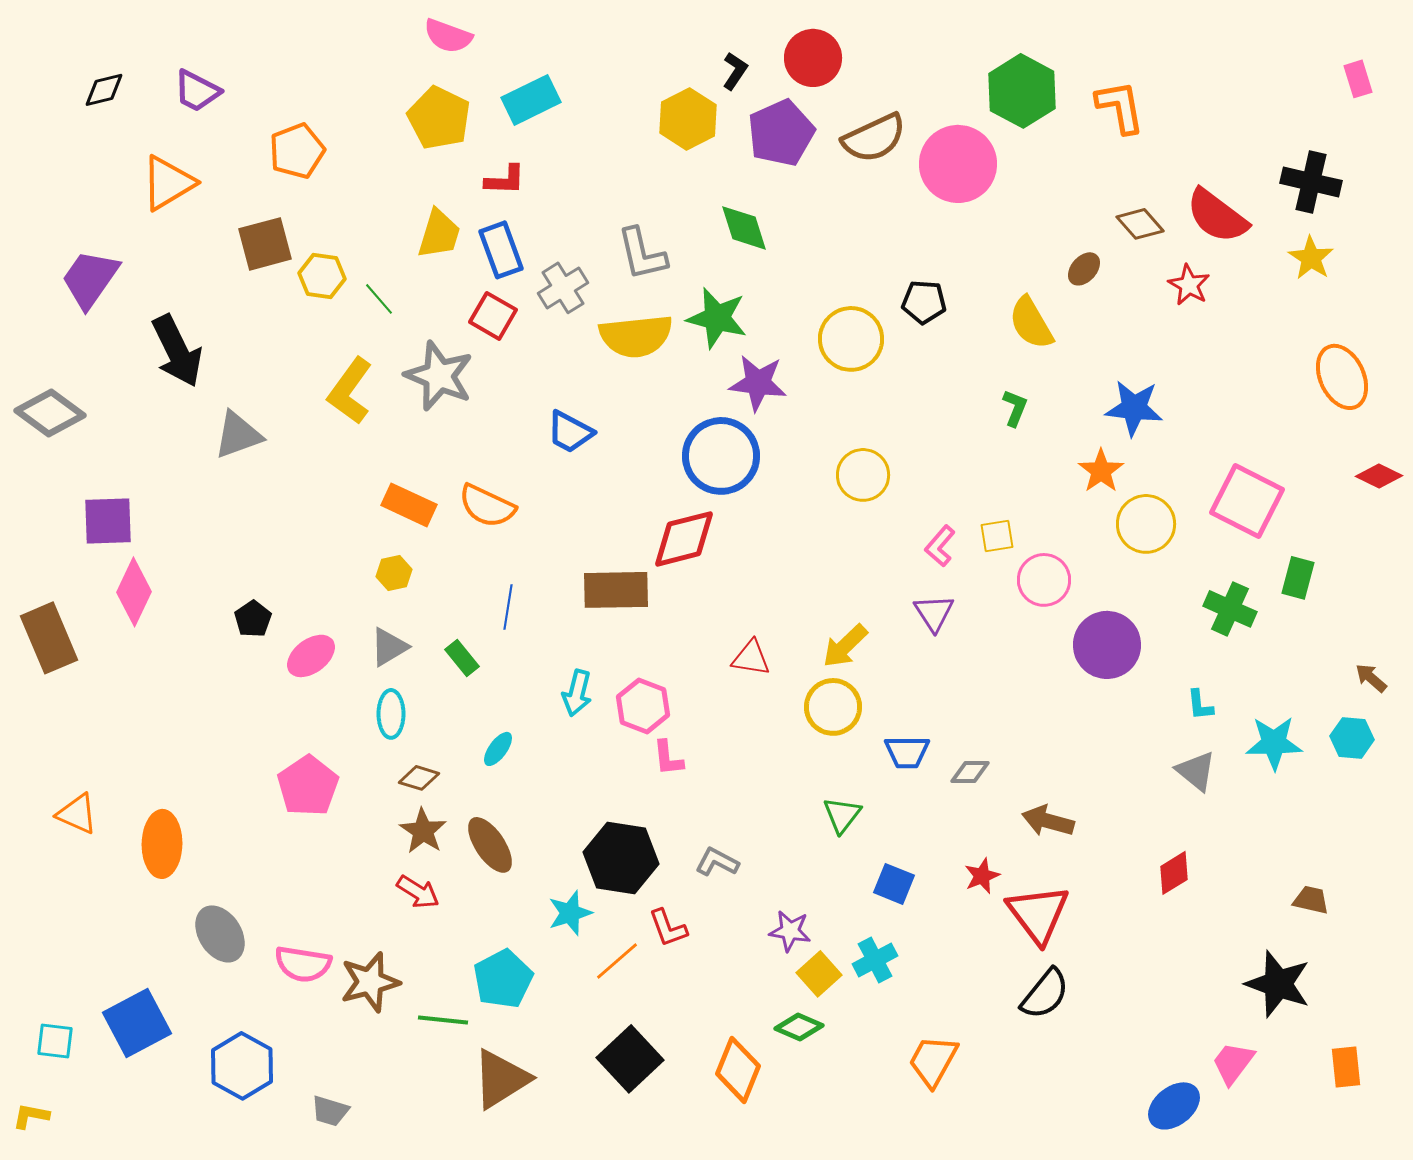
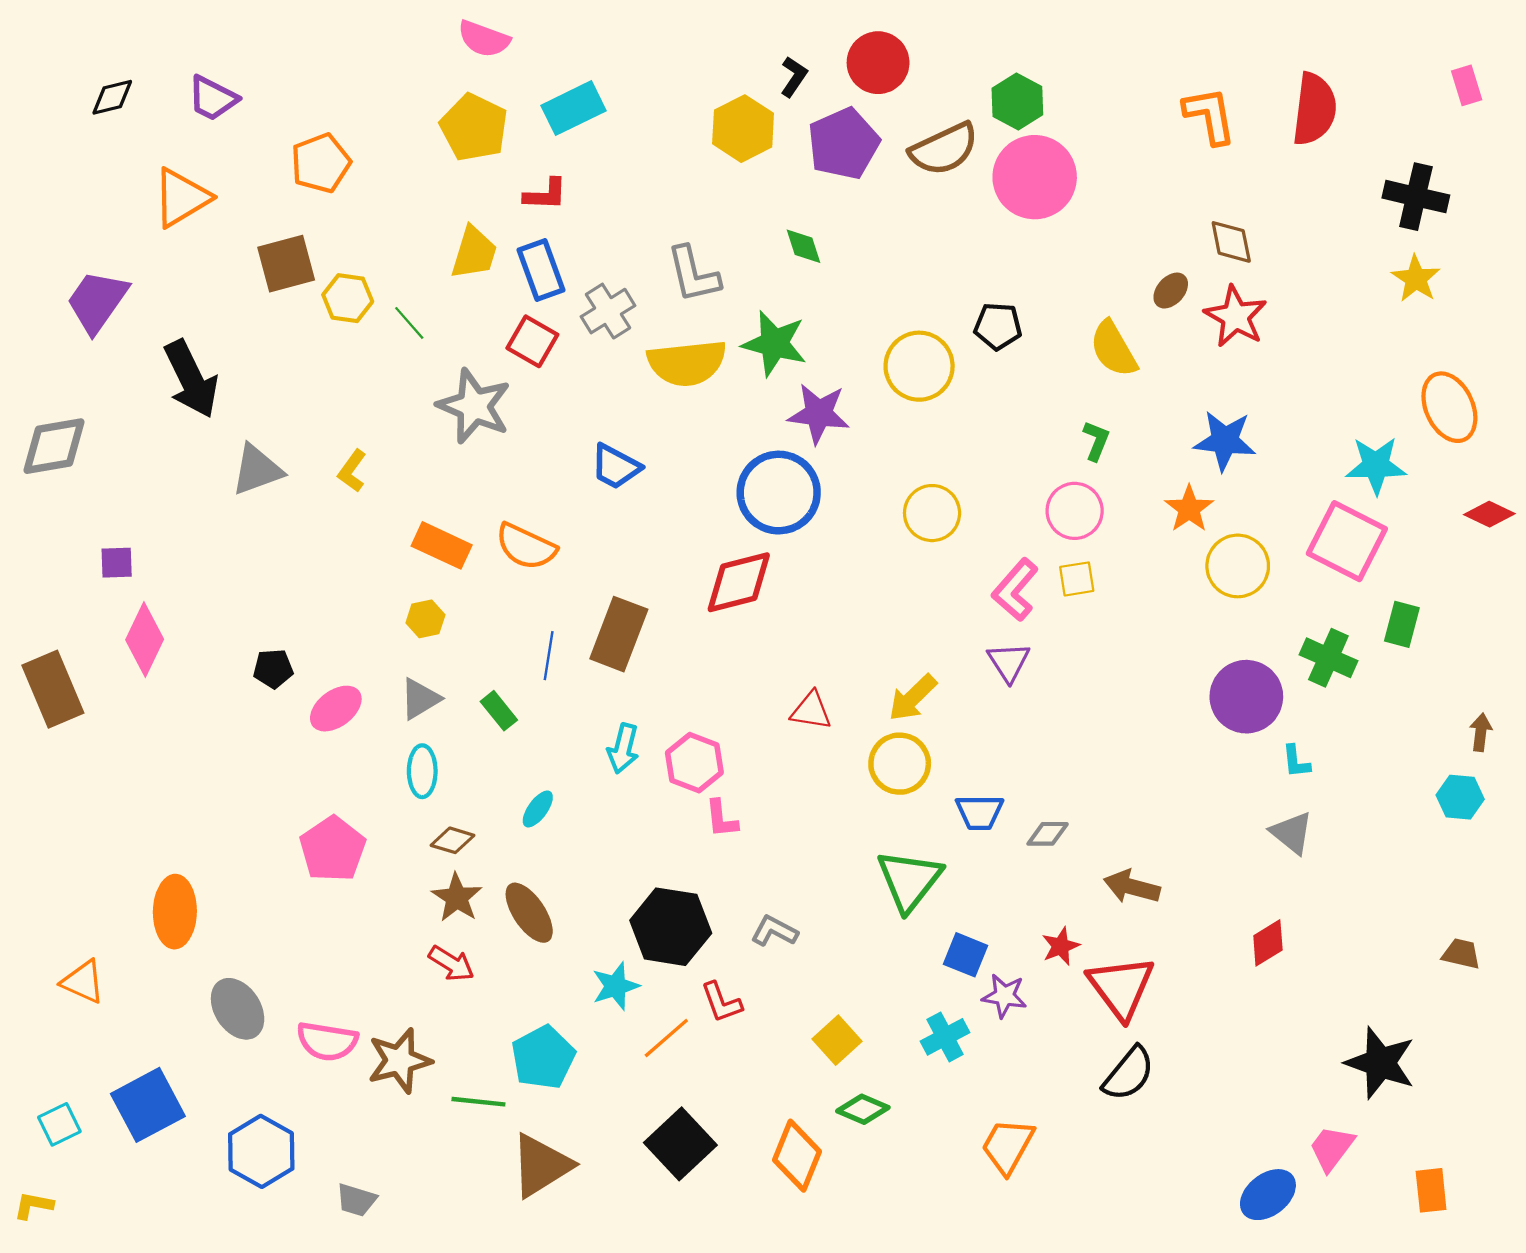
green hexagon: (1022, 91) -> (1017, 102), moved, size x0.7
red semicircle: (1217, 216) -> (1314, 109), moved, turned -120
brown diamond: (1140, 224) -> (1231, 242), turned 30
green diamond: (744, 228) -> (804, 246), size x0.7
red star: (1189, 285) -> (1236, 316), moved, size x1.4
yellow L-shape: (350, 391) -> (352, 471), moved, size x0.6
gray diamond: (50, 413) -> (54, 446), turned -46
purple square: (108, 521) -> (117, 563), size x0.6
pink L-shape: (940, 546) -> (1015, 590), size x1.4
pink circle: (1044, 580) -> (1075, 511), moved
brown rectangle: (616, 590) -> (619, 634), moved, turned -68
black pentagon: (253, 619) -> (273, 669), turned 30
purple circle: (1107, 645) -> (1246, 697), moved
brown arrow: (1371, 678) -> (1481, 732), turned 56
cyan star: (1274, 743) -> (1376, 466), moved
orange triangle: (77, 814) -> (83, 982), moved
green triangle: (842, 815) -> (909, 880), size x1.6
brown trapezoid: (1311, 900) -> (1461, 954), moved
purple star: (790, 931) -> (1004, 996), moved
yellow square: (819, 974) -> (837, 1040), moved
cyan square: (55, 1041) -> (59, 1124), turned -33
orange rectangle: (1346, 1067) -> (1431, 1190), moved

